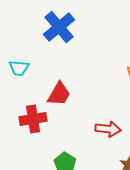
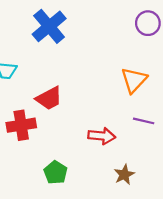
red trapezoid: (59, 94) -> (49, 98), turned 32

